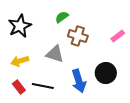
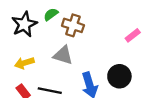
green semicircle: (62, 17) -> (51, 14), moved
brown cross: (78, 36) -> (73, 25), moved

